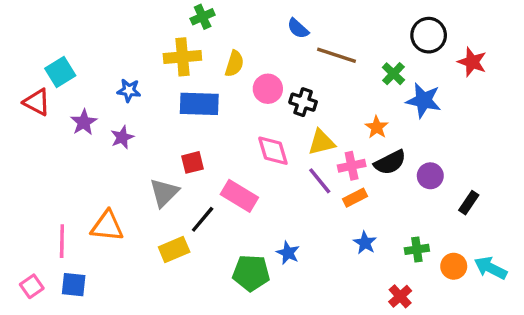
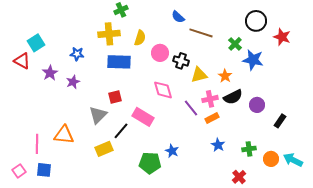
yellow triangle: (321, 142) -> (199, 75), moved

